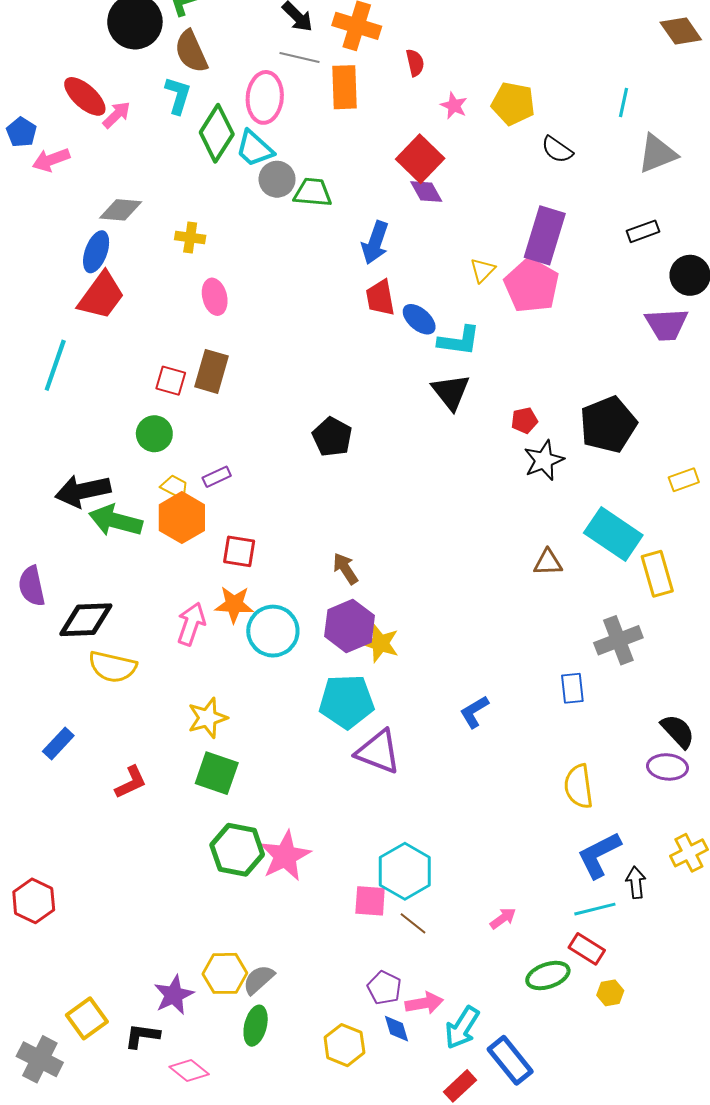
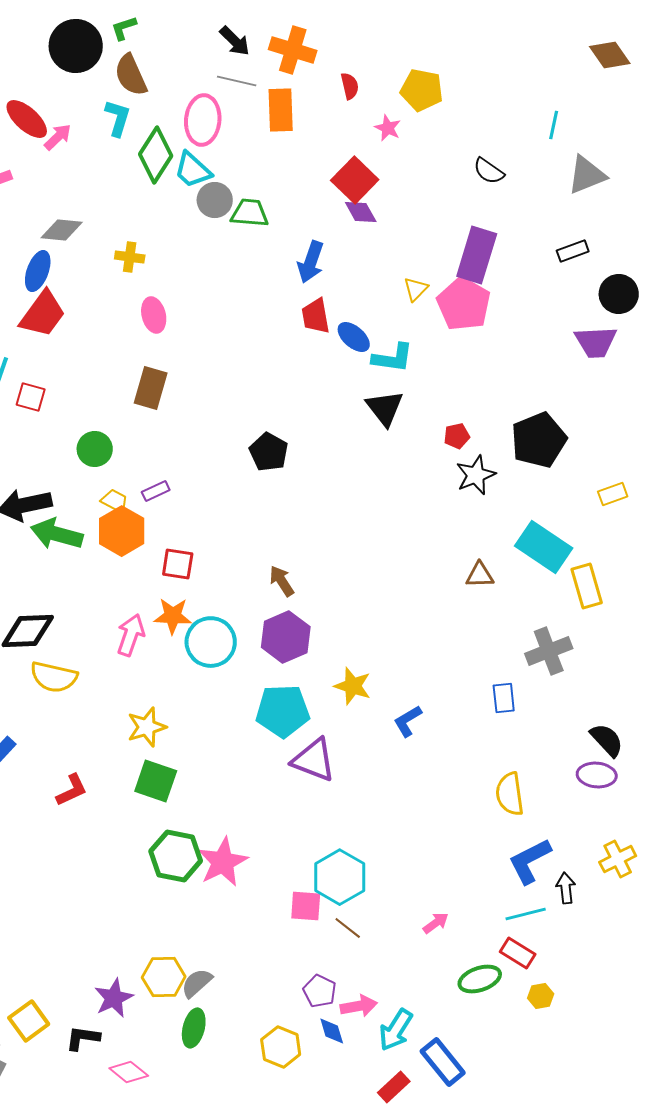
yellow pentagon: (513, 104) -> (422, 90), moved
red square: (171, 381) -> (31, 397), moved
yellow star: (380, 643) -> (353, 686), moved

